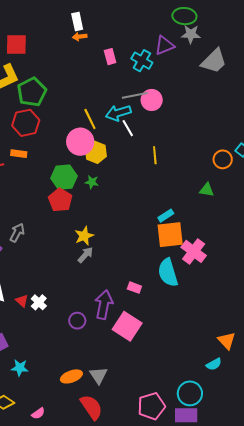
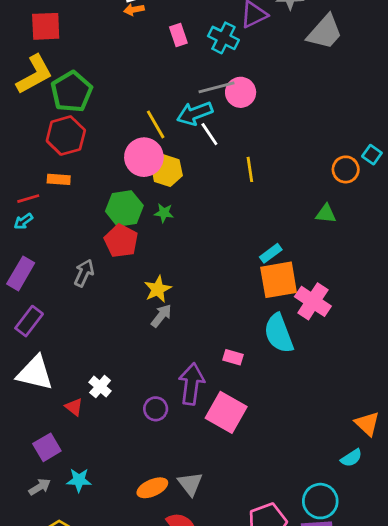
gray arrow: (17, 233) -> (84, 273), moved
red triangle: (22, 301) -> (74, 407), moved

